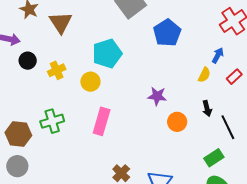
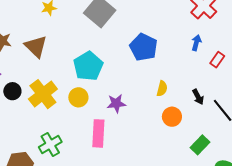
blue pentagon: (167, 33) -> (144, 47), moved
yellow cross: (57, 70) -> (43, 94), size x1.6
yellow semicircle: (204, 75) -> (162, 89), moved
purple star: (157, 96) -> (116, 103), moved
green rectangle: (214, 158) -> (200, 145), moved

